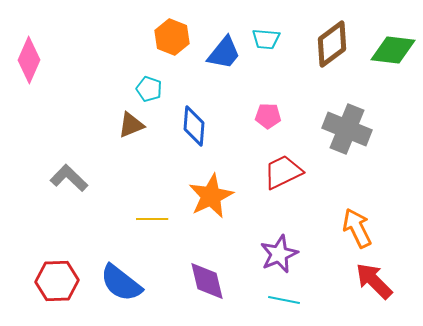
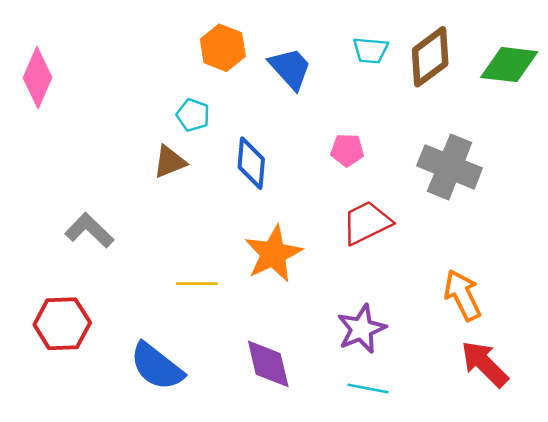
cyan trapezoid: (266, 39) -> (371, 50), moved
blue trapezoid: (224, 53) -> (290, 68), turned -81
red hexagon: (57, 281) -> (62, 324), moved

